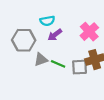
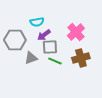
green line: (58, 64) -> (55, 61), moved
gray square: (80, 67) -> (50, 47), moved

